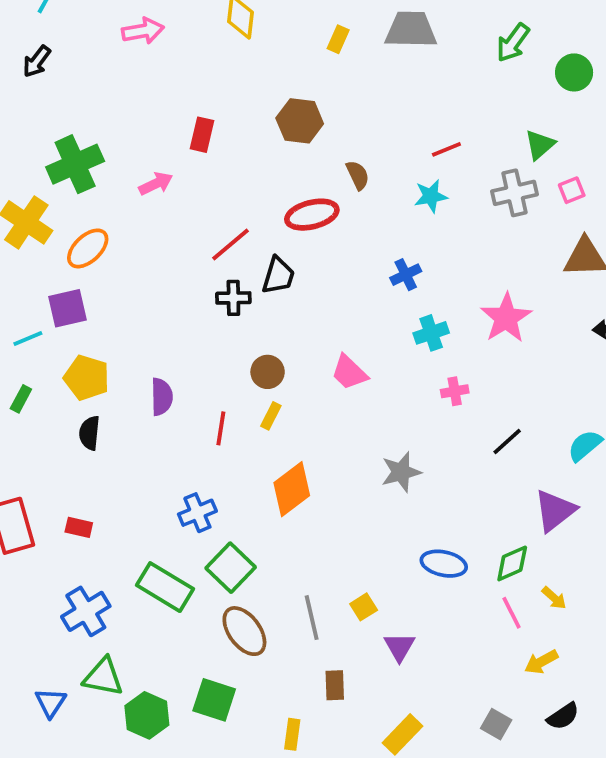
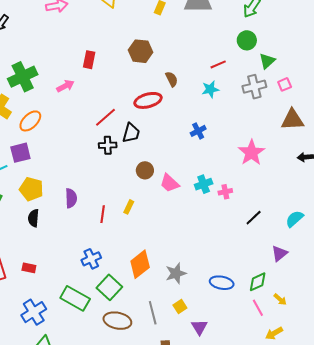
green circle: (574, 72) -> (247, 40), moved
cyan cross: (431, 333) -> (204, 184), moved
brown circle: (268, 372) -> (145, 170), moved
gray star: (401, 472) -> (176, 273), moved
orange diamond: (292, 489) -> (140, 264), moved
purple triangle: (555, 511) -> (280, 253), size x0.7
brown ellipse: (244, 631) -> (117, 321), turned -40

